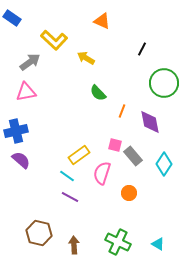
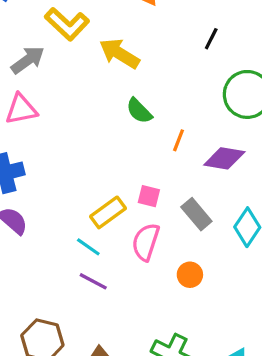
yellow arrow: (86, 58) -> (119, 53), size x1.4
purple diamond: (150, 122) -> (224, 158), turned -70
pink square: (115, 145) -> (149, 196), moved

